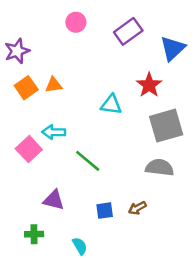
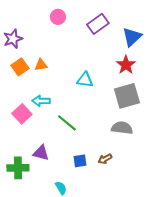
red star: (149, 85) -> (126, 65), moved
green cross: (34, 234) -> (18, 168), moved, size x1.5

